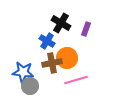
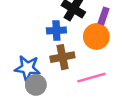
blue cross: (47, 41) -> (56, 30), turned -35
orange circle: (67, 58) -> (96, 37), moved

